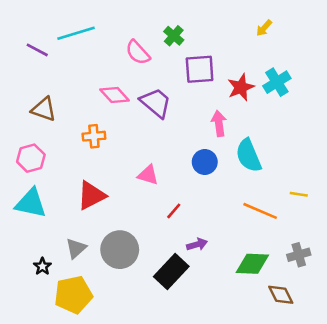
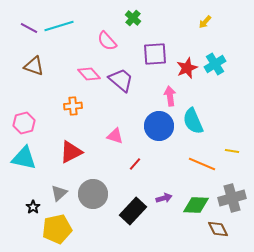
green cross: (174, 36) -> (133, 18), moved
purple line: (37, 50) -> (29, 28), moved
brown triangle: (44, 109) -> (34, 66), moved
blue circle: (205, 162) -> (159, 126), size x1.5
purple arrow: (197, 244) -> (164, 198), moved
gray cross: (299, 255) -> (232, 198), size x1.5

